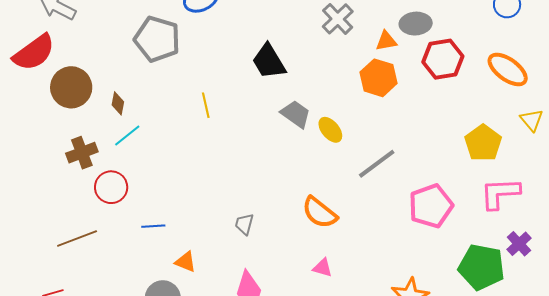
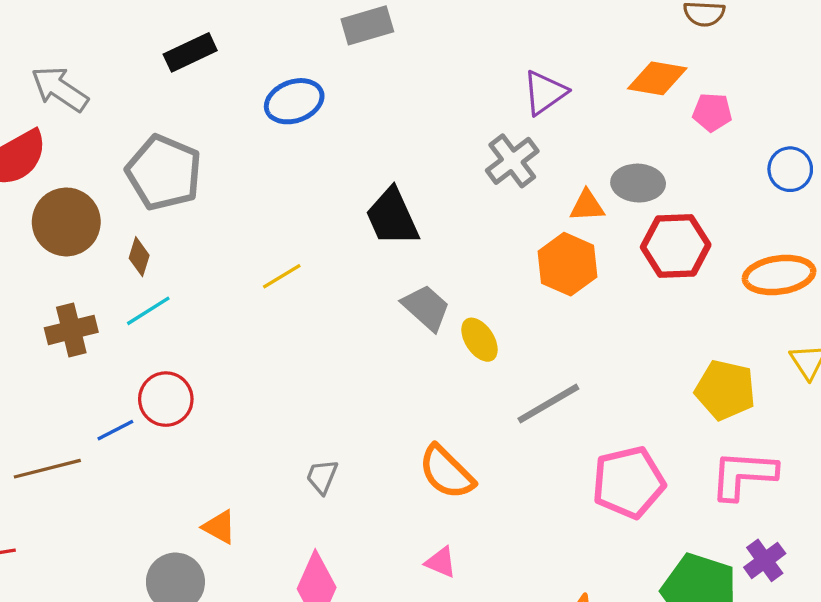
gray pentagon: (157, 39) -> (164, 173), moved
orange ellipse: (508, 69) -> (779, 275), turned -51
yellow line: (206, 105) -> (282, 276), turned 65
yellow pentagon: (483, 143) -> (725, 390), turned -30
red circle: (111, 187) -> (166, 399), moved
blue line: (153, 226) -> (115, 430), moved, turned -30

